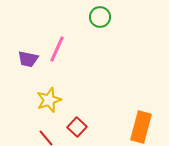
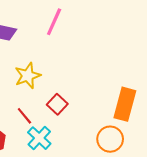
pink line: (57, 49) -> (54, 22), moved

